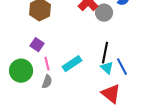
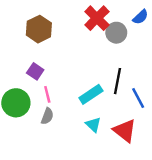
cyan rectangle: (72, 64) -> (91, 94), moved
cyan triangle: (107, 68) -> (93, 125), moved

